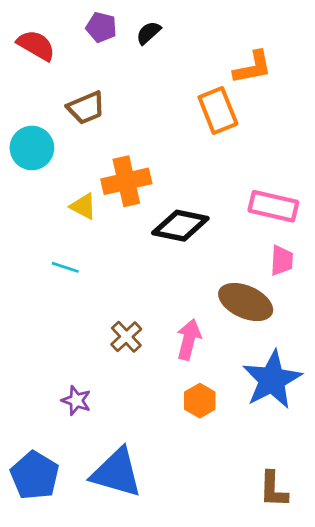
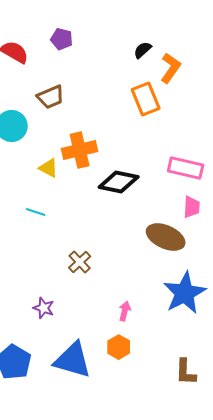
black semicircle: (148, 33) -> (143, 50), moved
orange L-shape: (253, 67) -> (171, 68), turned -44
pink arrow: (189, 339) -> (125, 311), moved, size x0.7
orange hexagon: (200, 401) -> (119, 347), moved

